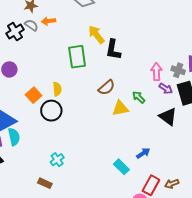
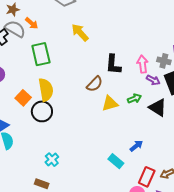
orange arrow: (49, 21) -> (32, 23), turned -128
gray semicircle: (31, 25) -> (15, 29), size x1.5
black L-shape: (113, 50) -> (113, 65), moved
green rectangle: (77, 57) -> (41, 54), moved
yellow semicircle: (57, 89) -> (46, 90), size x1.6
green arrow: (139, 97) -> (134, 98), moved, turned 120

